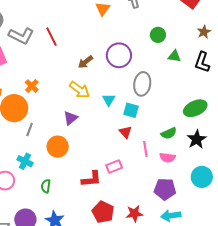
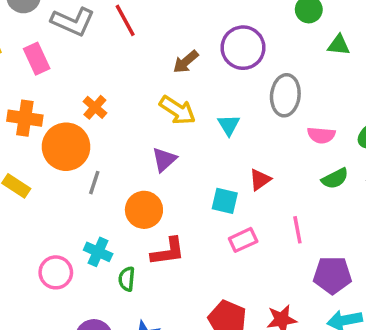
cyan square: (131, 110) -> (225, 201), moved
red triangle: (125, 132) -> (260, 180), turned 40
pink line: (145, 149) -> (297, 230), moved
pink semicircle: (167, 158) -> (321, 135), moved
cyan cross: (25, 161) -> (98, 252), moved
red L-shape: (91, 179) -> (168, 252), moved

